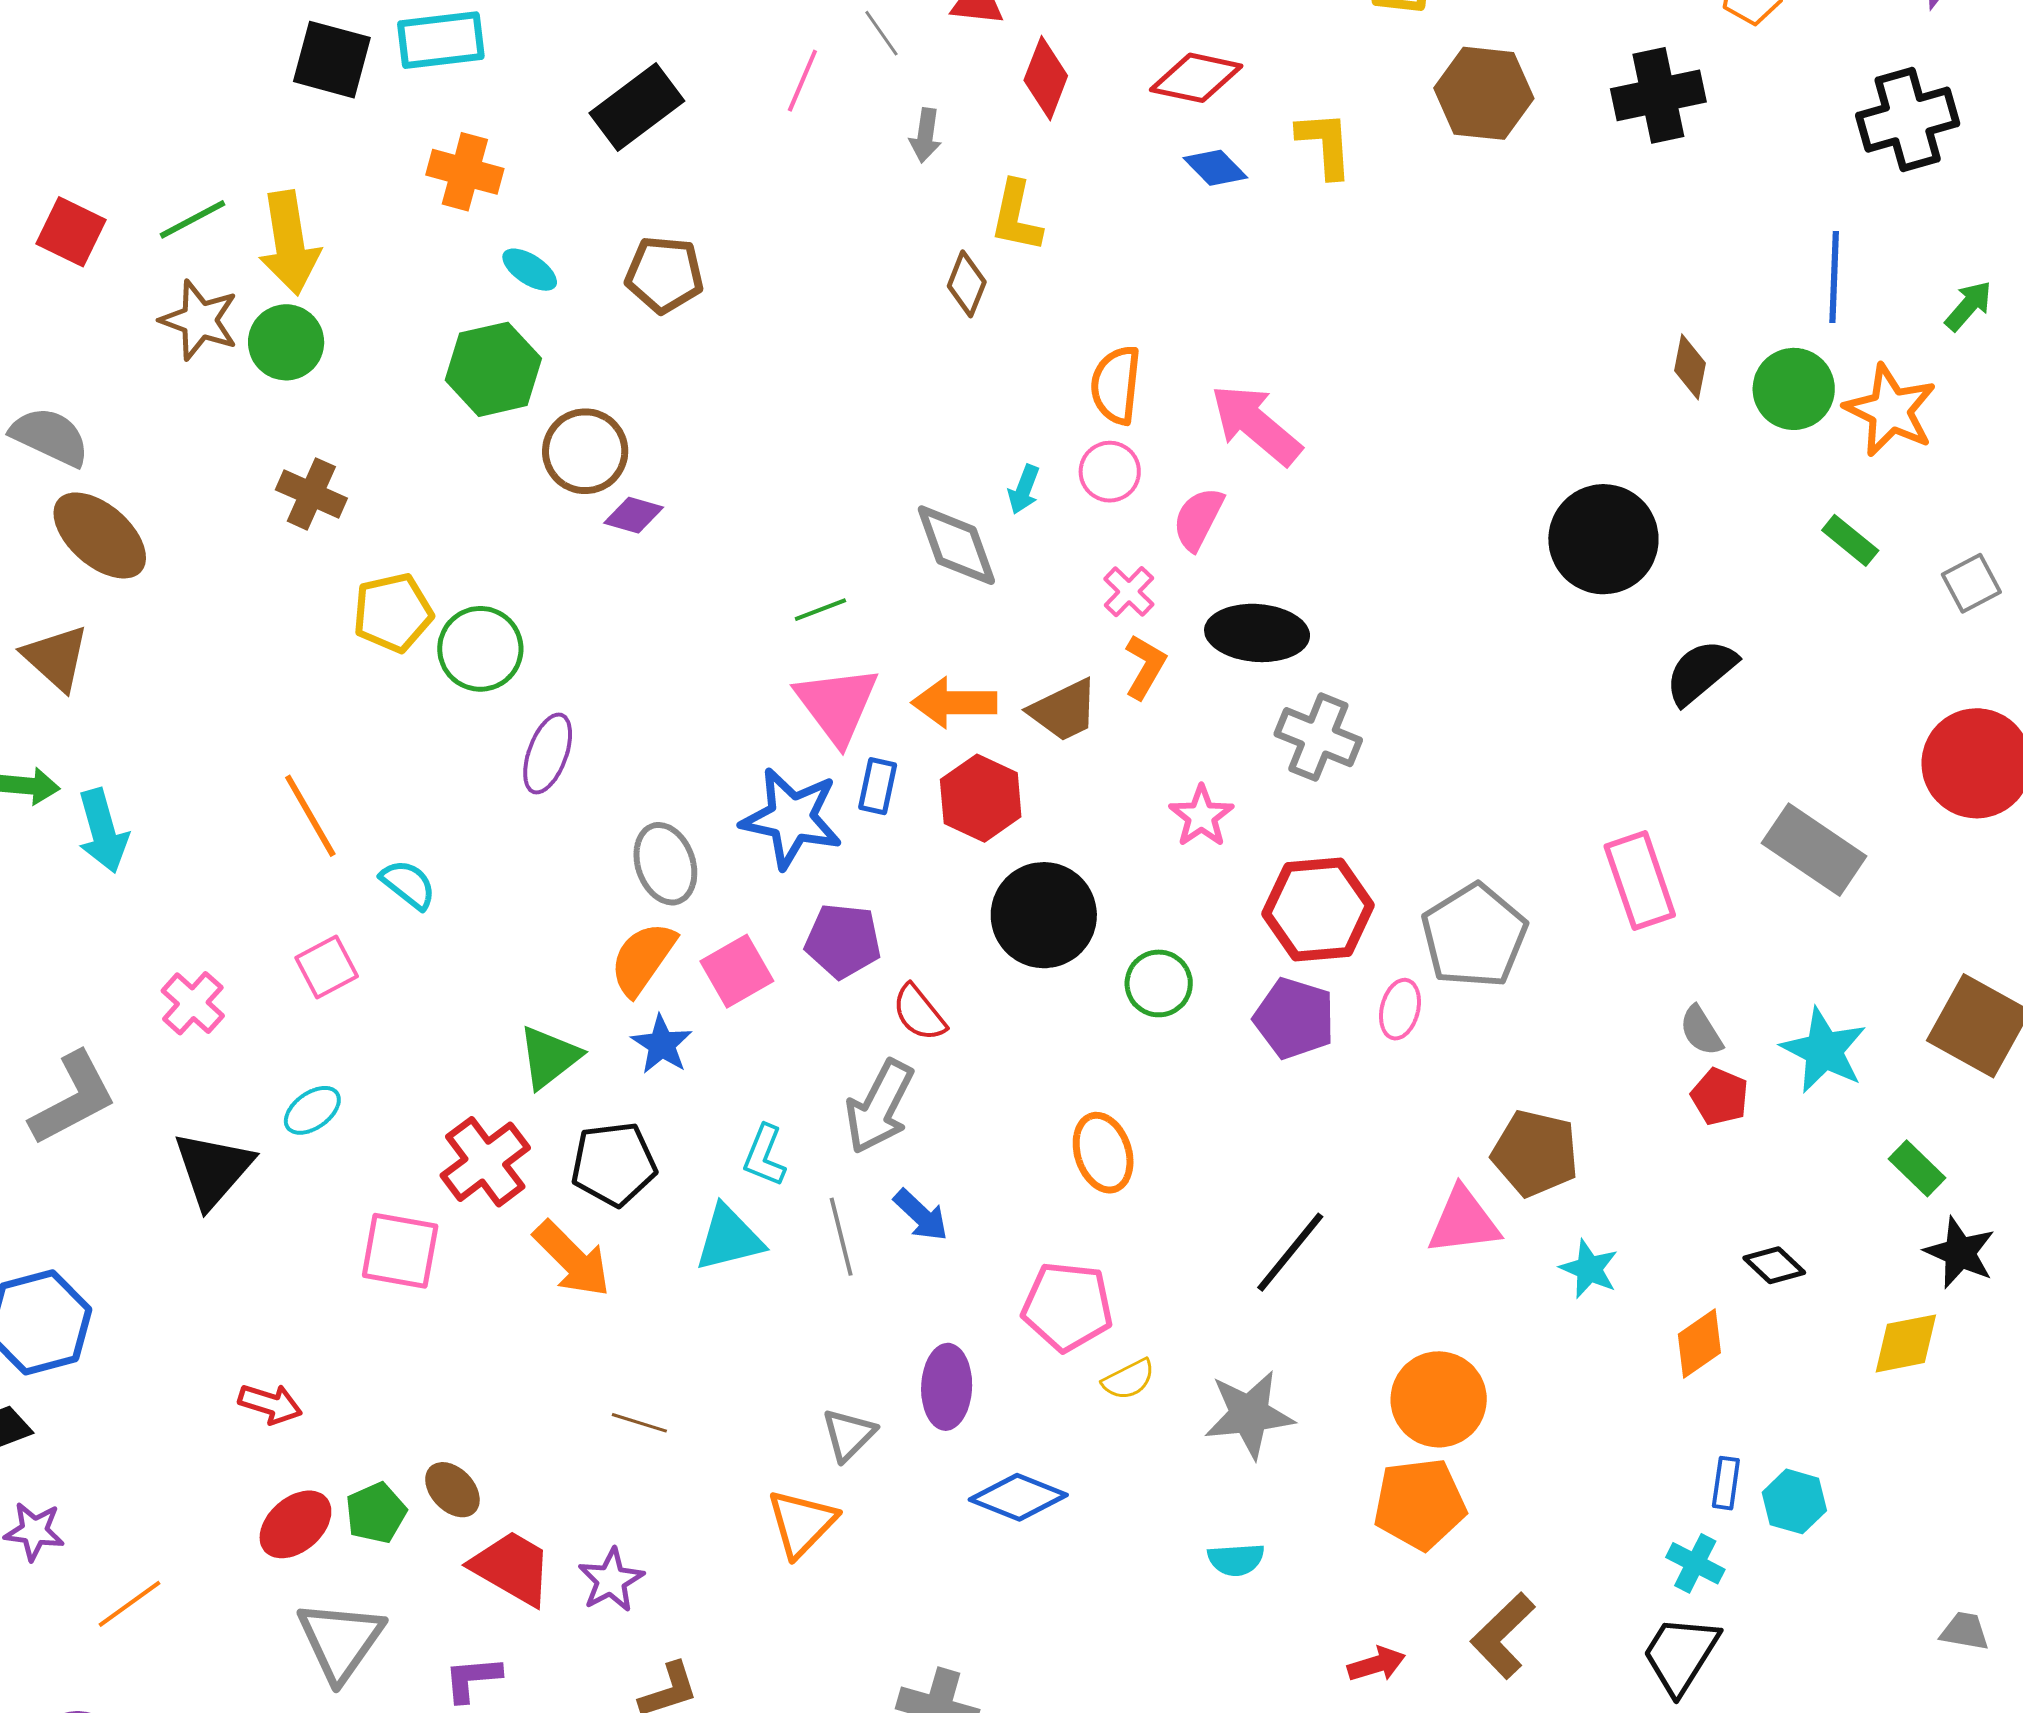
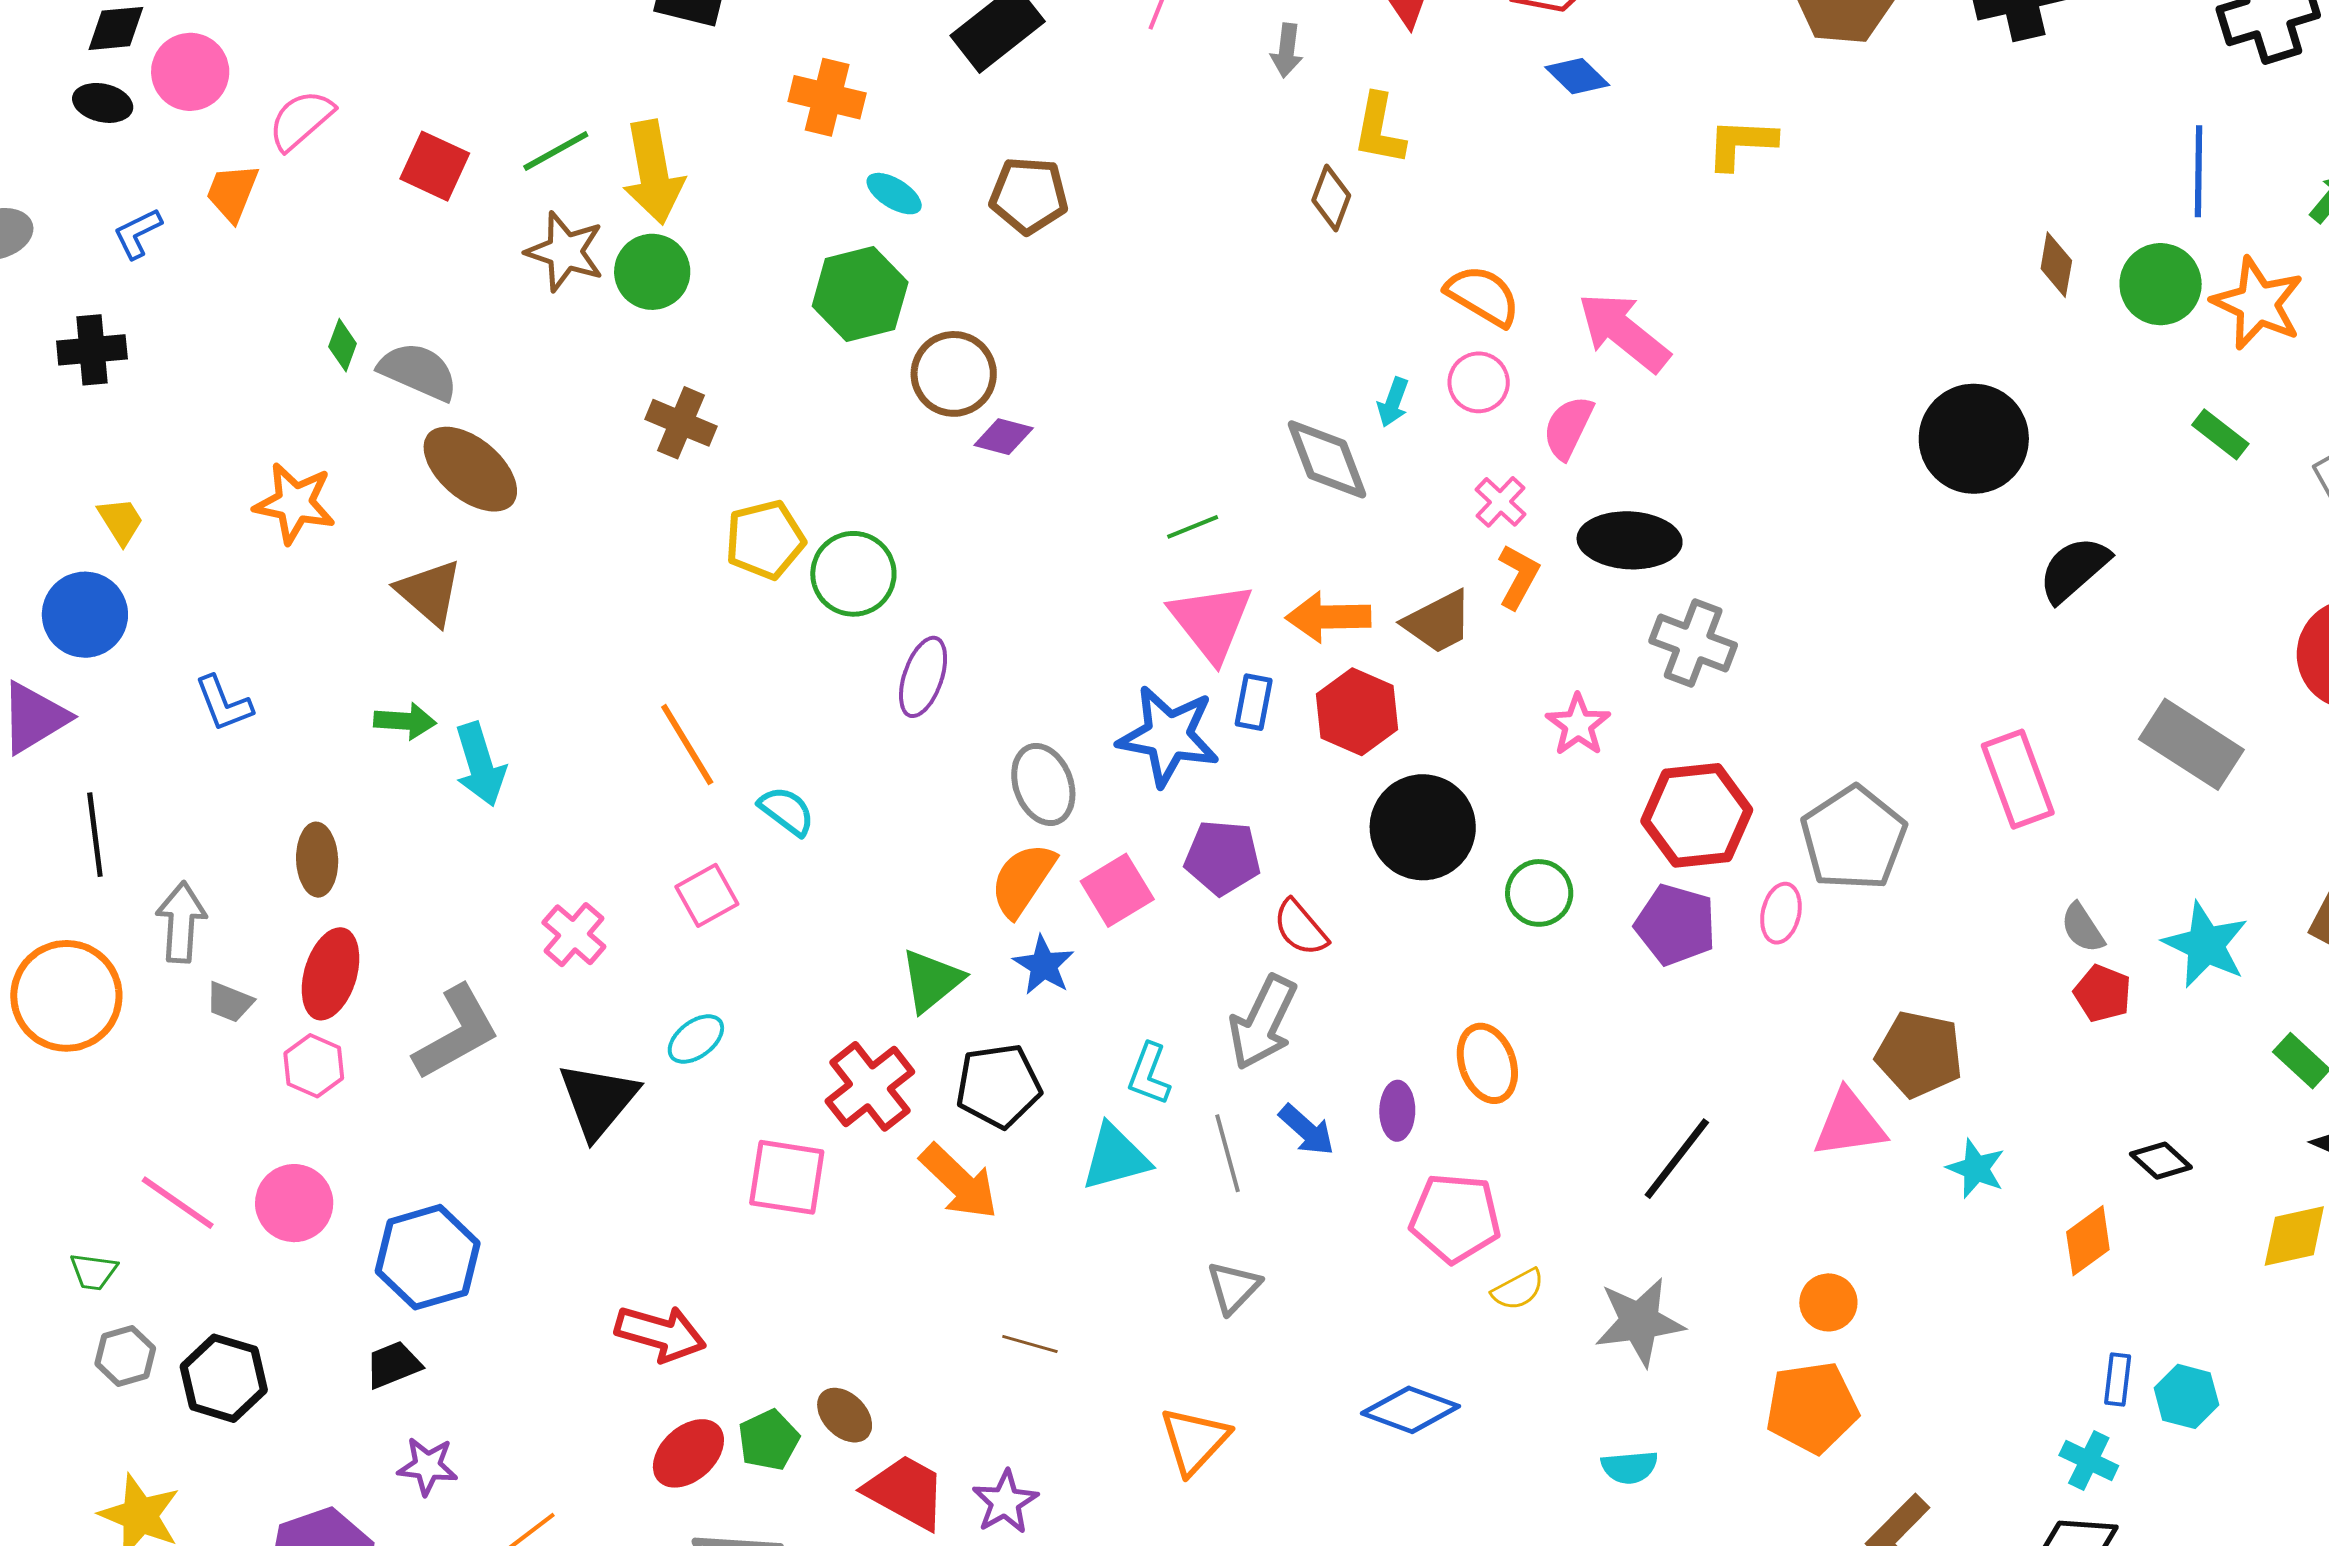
yellow L-shape: (1325, 144) -> (1741, 144), moved, turned -82
orange semicircle: (1116, 385) -> (1483, 296), turned 116
purple ellipse: (947, 1387) -> (1397, 1111), moved, size x0.7
orange circle: (1439, 1399) -> (1828, 1302), size x0.6
red arrow: (270, 1404) -> (660, 1333), size x1.4
gray triangle: (849, 1435) -> (1234, 1287), moved

